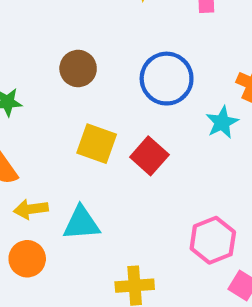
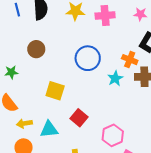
brown circle: (78, 68) -> (36, 49), moved
red square: (149, 156) -> (79, 118), moved

